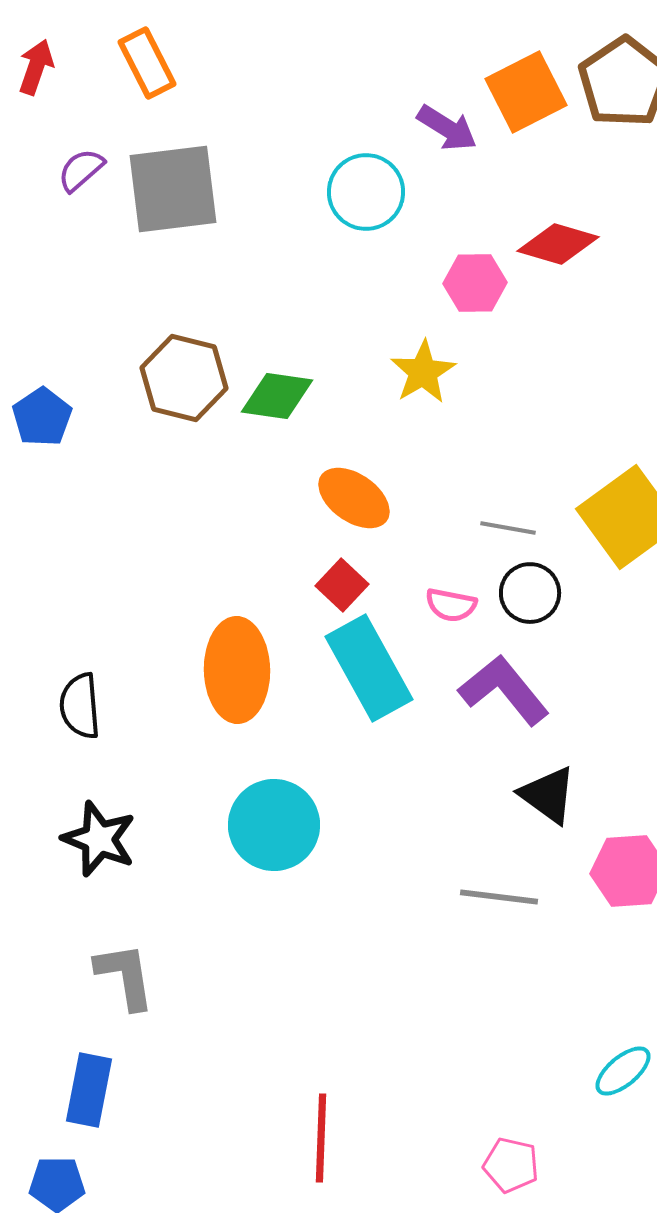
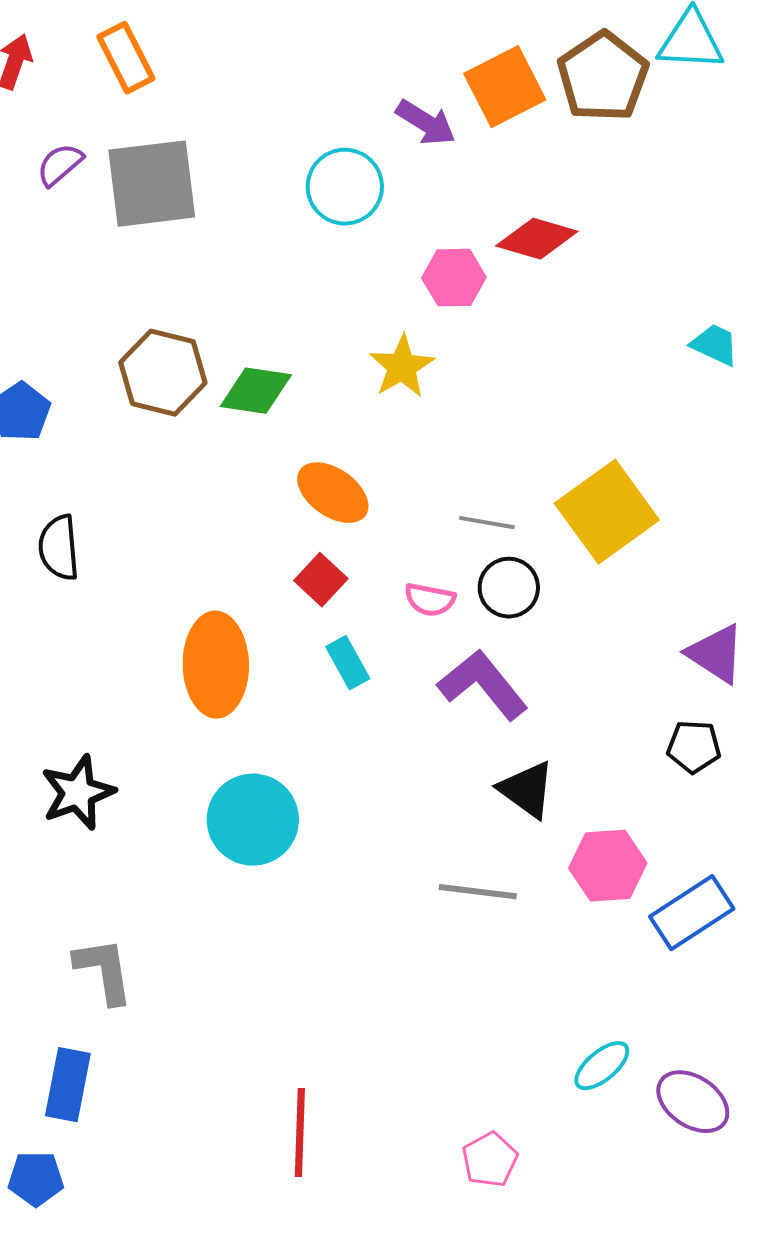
cyan rectangle: (369, 668) -> (348, 663), size x0.5
black semicircle: (80, 706) -> (59, 548), moved
black star: (99, 839) -> (78, 793), moved, turned 30
pink pentagon: (511, 1165) -> (490, 1160), turned 30

